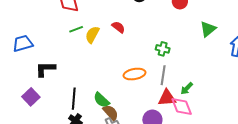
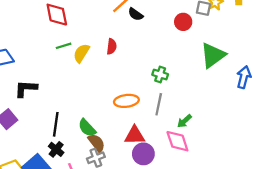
red semicircle: (118, 27) -> (112, 46), turned 56
green triangle: (208, 29) -> (213, 55), size x1.4
red triangle: (167, 98) -> (135, 135), moved

